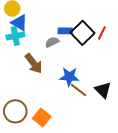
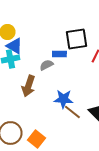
black square: (83, 33) -> (76, 39), moved, turned 35
brown arrow: (34, 63) -> (28, 86), turned 55

